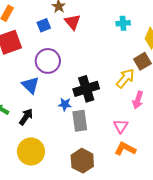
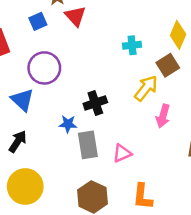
cyan cross: (123, 23) -> (132, 45), moved
black cross: (86, 89) -> (95, 103), size x0.7
pink triangle: (121, 126) -> (122, 153), moved, turned 35
orange L-shape: (125, 149) -> (143, 197), moved, turned -110

